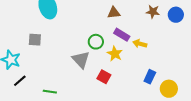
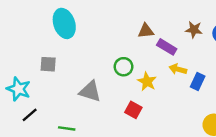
purple rectangle: (122, 35) -> (167, 47), moved
gray triangle: (81, 60) -> (90, 91), moved, turned -30
blue rectangle: (150, 77) -> (198, 82), moved

